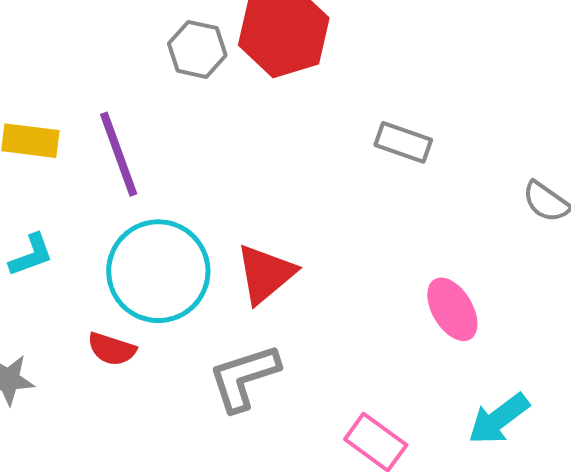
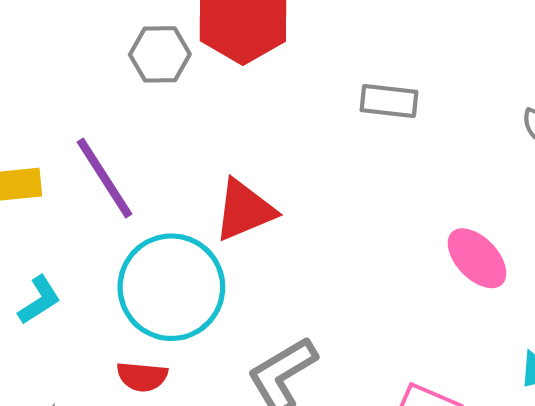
red triangle: (265, 274) -> (244, 210), moved, turned 30

